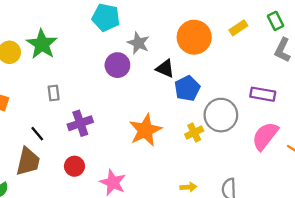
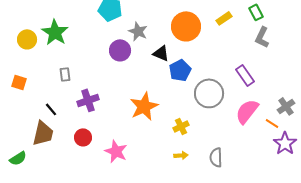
purple rectangle: (263, 94) -> (245, 75), turned 45
yellow cross: (194, 132) -> (181, 126), moved

